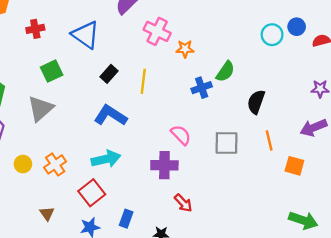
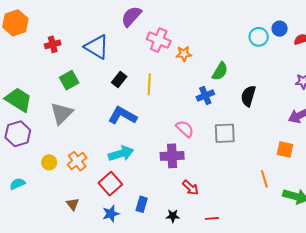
blue cross: (202, 88) -> (205, 95), moved
orange line: (269, 140) -> (264, 179), moved

